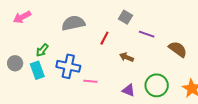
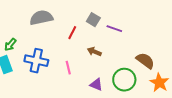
gray square: (126, 17) -> (93, 20), moved
brown semicircle: (178, 49) -> (145, 61), moved
pink line: (90, 81) -> (68, 68), moved, turned 72

